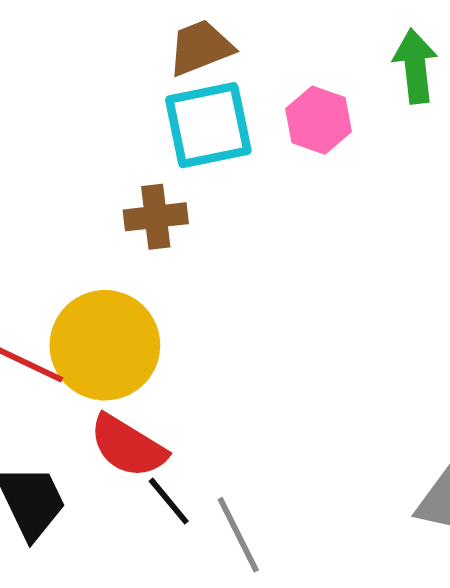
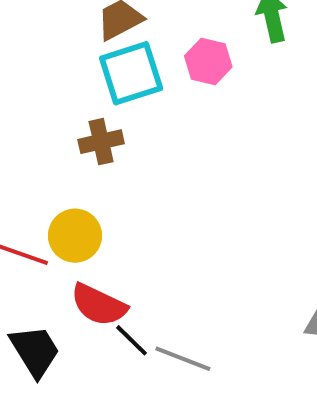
yellow circle: (105, 345) -> (75, 236), size x0.7
gray line: (238, 535) -> (183, 359), turned -36

